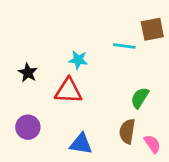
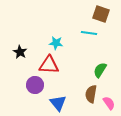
brown square: (152, 29) -> (101, 14), moved, turned 30
purple circle: (28, 127) -> (35, 85), moved
blue triangle: (81, 144) -> (58, 103), turned 42

